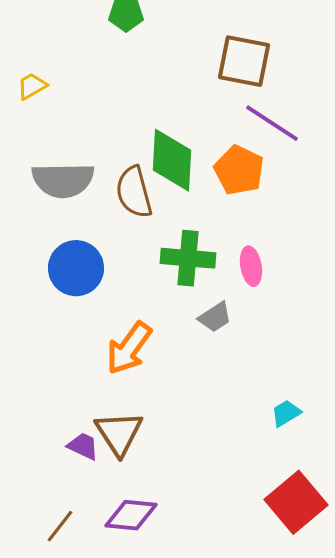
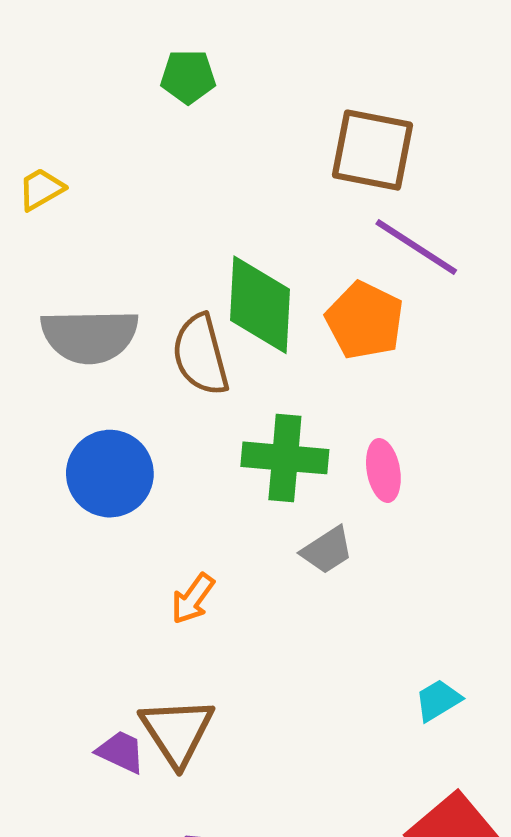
orange arrow: (129, 348) -> (193, 599), size x0.6

